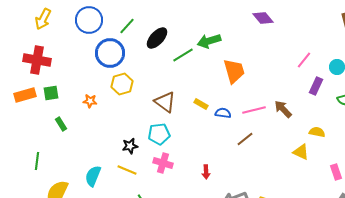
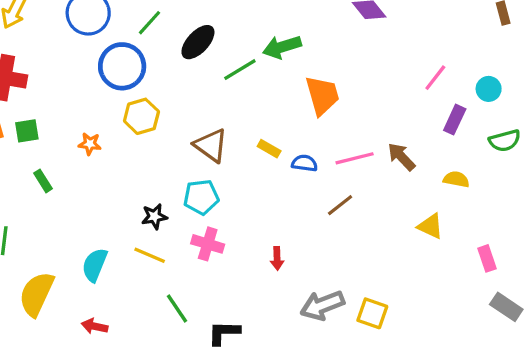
yellow semicircle: (317, 132) -> (456, 179), moved

